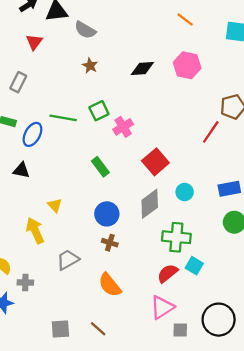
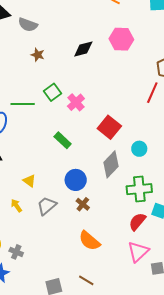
yellow arrow: (35, 230) -> (16, 206), size x0.6
brown cross: (110, 243) -> (83, 204), turned 32
gray trapezoid: (68, 260) -> (47, 206), moved
gray cross: (25, 282) -> (16, 252), turned 32

